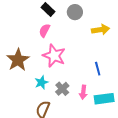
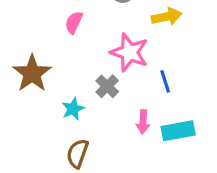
pink star: (54, 56) -> (129, 52), moved
gray cross: (62, 89) -> (107, 86), moved

